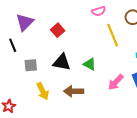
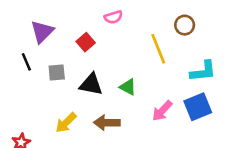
pink semicircle: (99, 11) -> (113, 17), moved
gray square: (31, 65) -> (57, 73), moved
yellow arrow: (43, 91) -> (66, 123), turned 72

